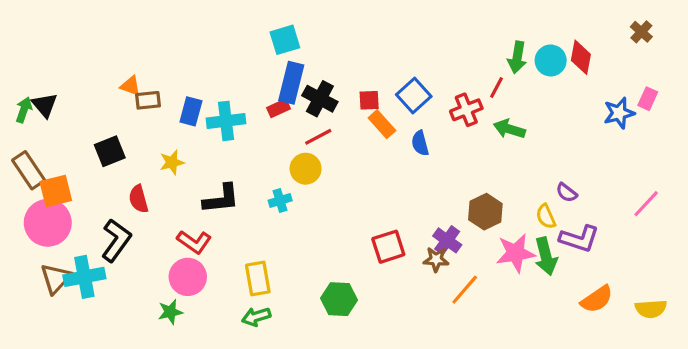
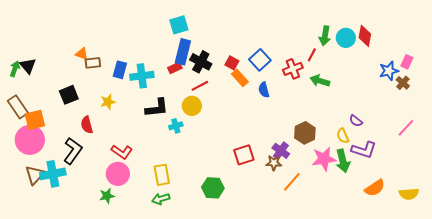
brown cross: (641, 32) -> (403, 83), moved
red square: (369, 100) -> (232, 63), turned 32
black L-shape: (221, 199) -> (157, 108), moved

